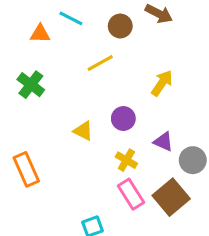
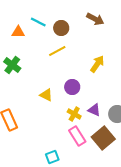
brown circle: (120, 26) -> (61, 28), moved
purple triangle: (163, 142) -> (94, 110), moved

